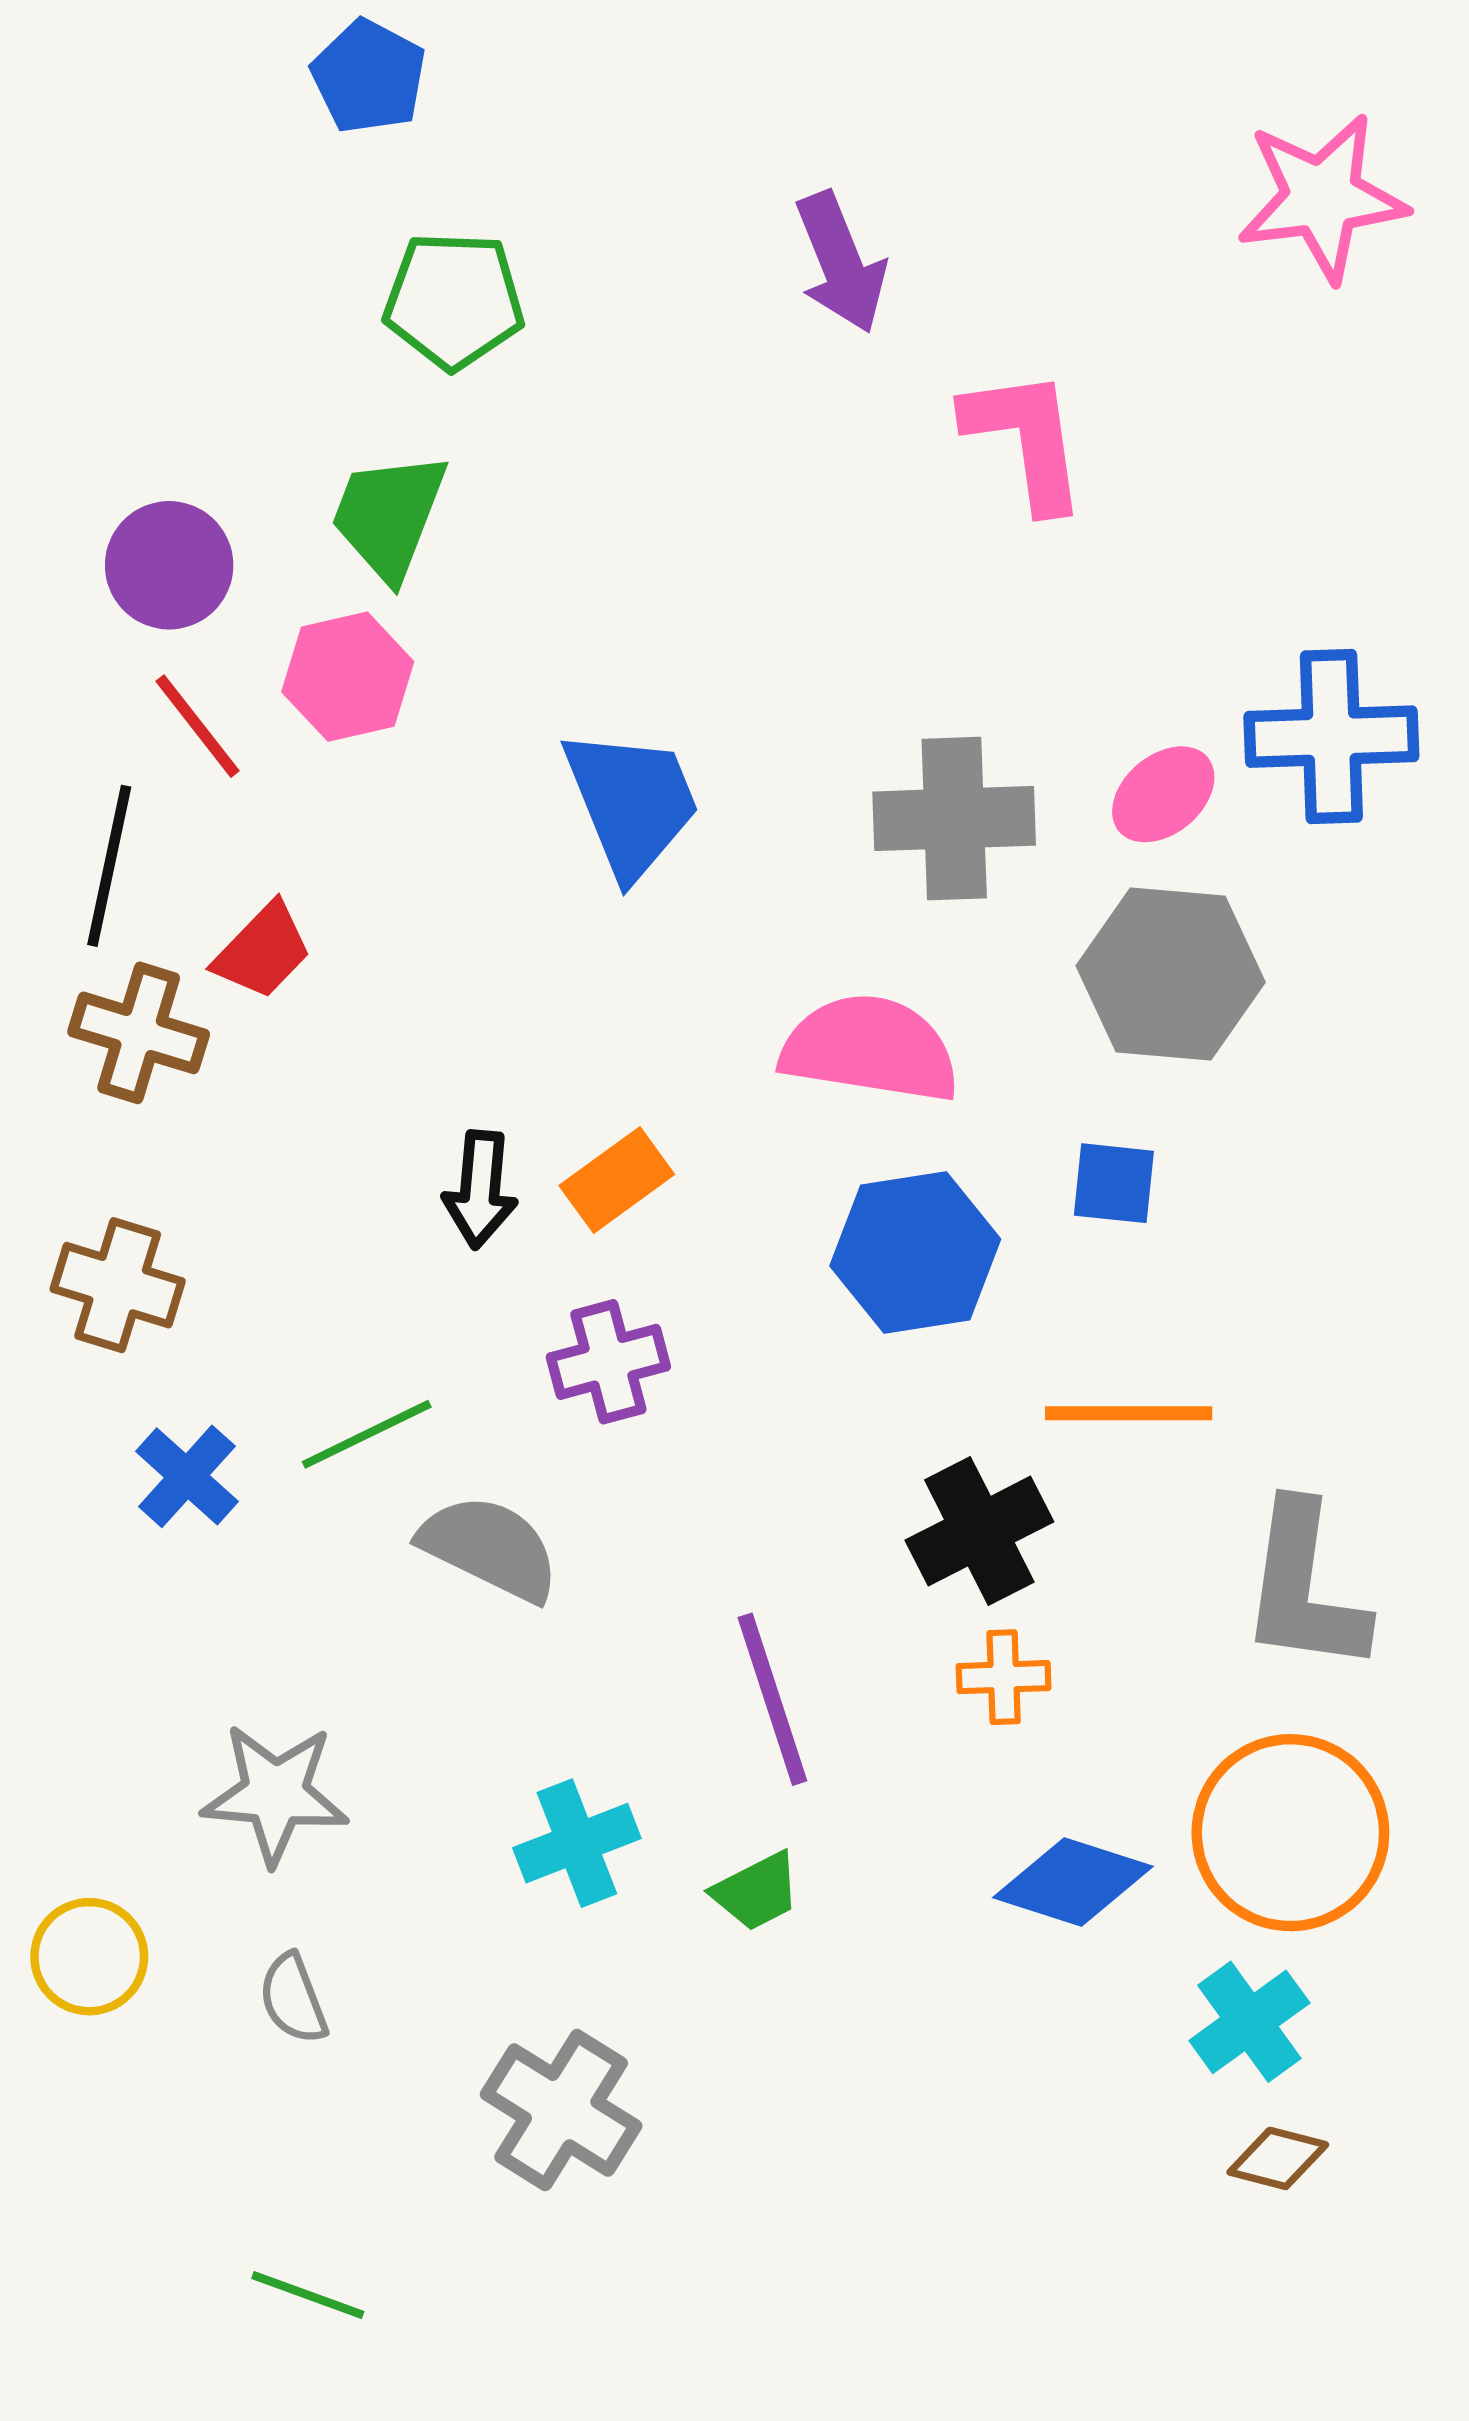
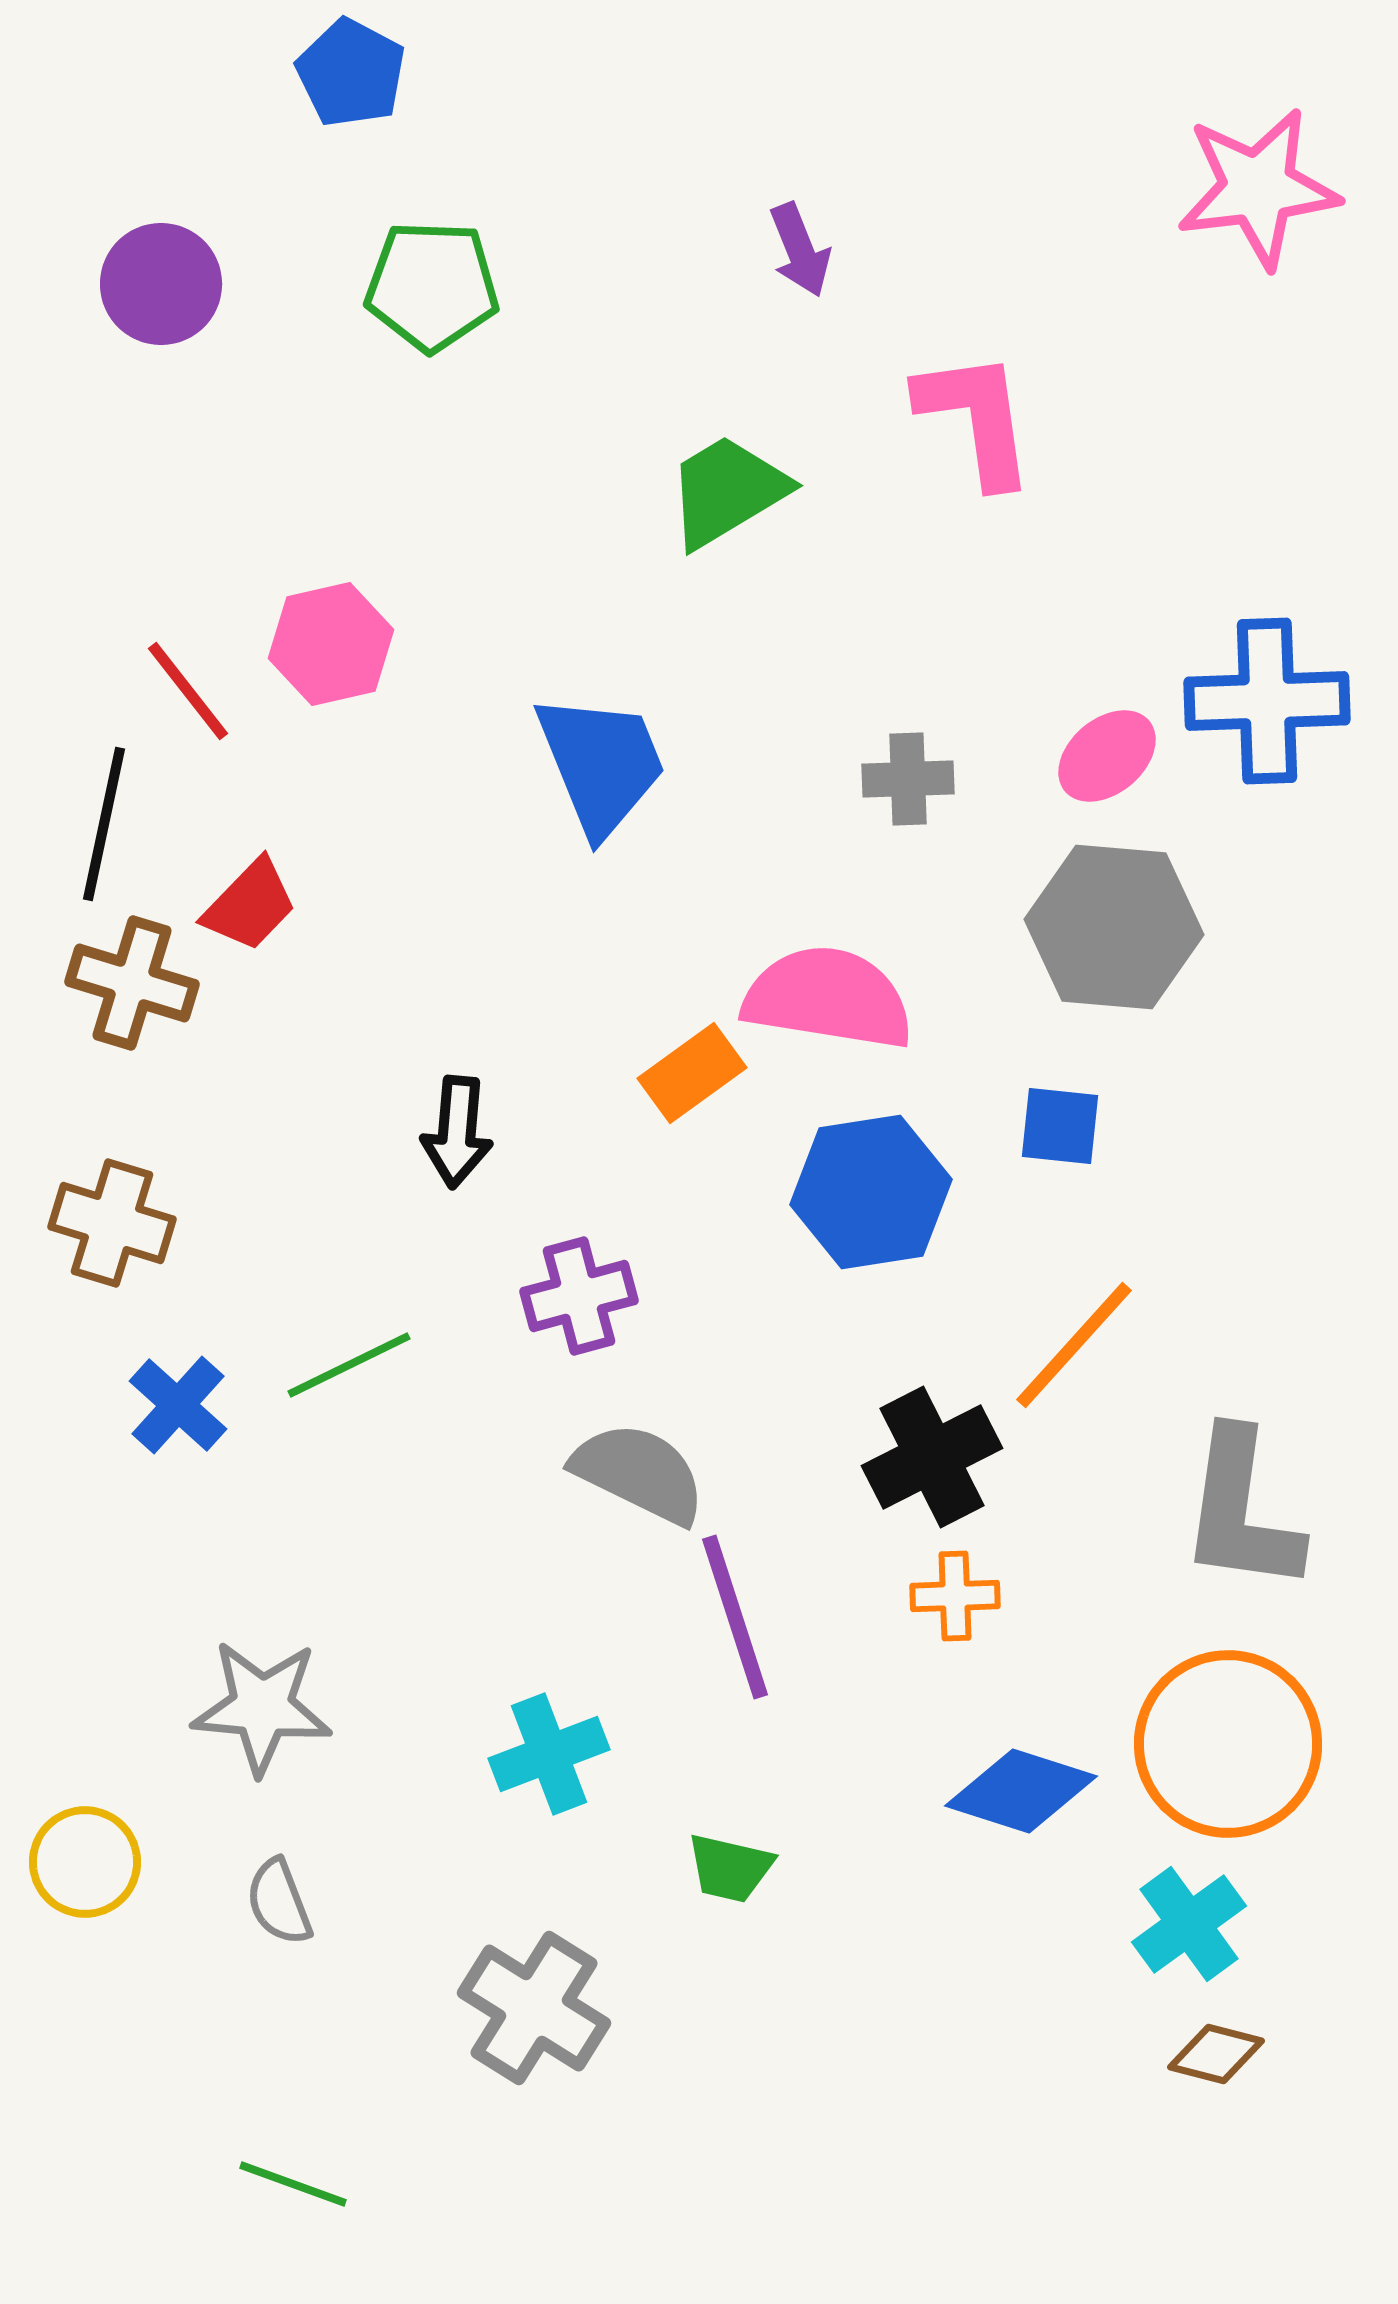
purple arrow: (841, 263) -> (800, 250), size x0.7
green trapezoid: (389, 516) -> (727, 491), moved, turned 38
purple circle: (169, 565) -> (161, 284), moved
gray cross: (954, 819) -> (908, 779), size x0.6
orange rectangle: (617, 1180) -> (692, 1073), moved
orange line: (1129, 1413) -> (1074, 1345), turned -48
gray semicircle: (490, 1548) -> (639, 1473), moved
green trapezoid: (757, 1891) -> (730, 1868), moved, turned 40

